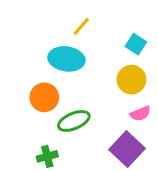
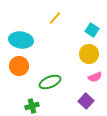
cyan ellipse: (66, 59) -> (21, 40), moved
orange circle: (44, 97) -> (19, 66), moved
purple square: (127, 149) -> (86, 101), size x0.7

